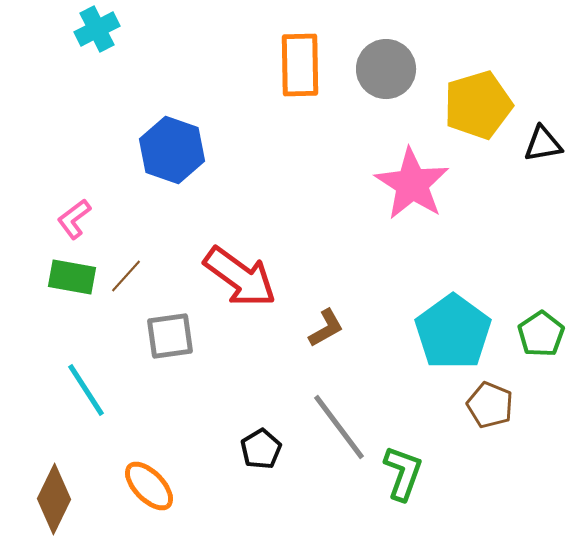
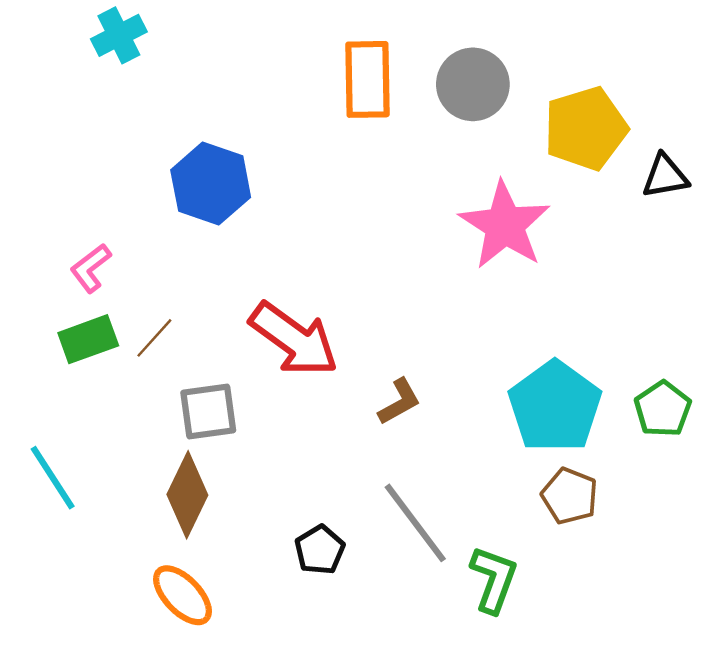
green rectangle: (72, 277) -> (88, 339), turned -30
cyan line: (86, 390) -> (53, 478), moved
brown pentagon: (490, 405) -> (570, 496), moved
brown diamond: (54, 499) -> (187, 495), moved

